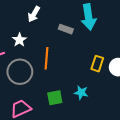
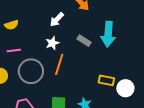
white star: (19, 40) -> (52, 43), moved
yellow rectangle: (97, 64) -> (106, 80), turned 70

